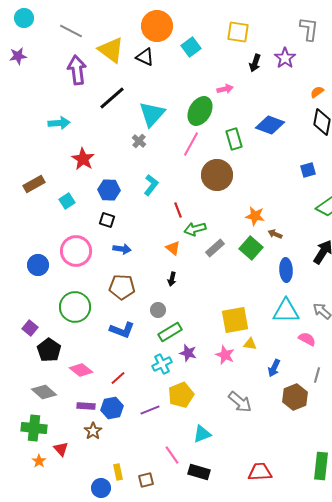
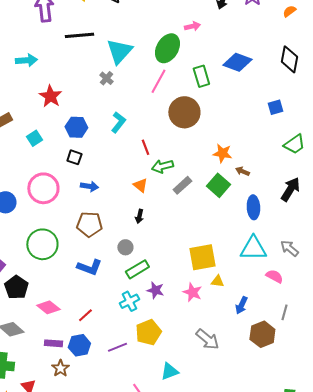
orange semicircle: (317, 92) -> (289, 11), moved
black line: (112, 98) -> (79, 35), turned 36

